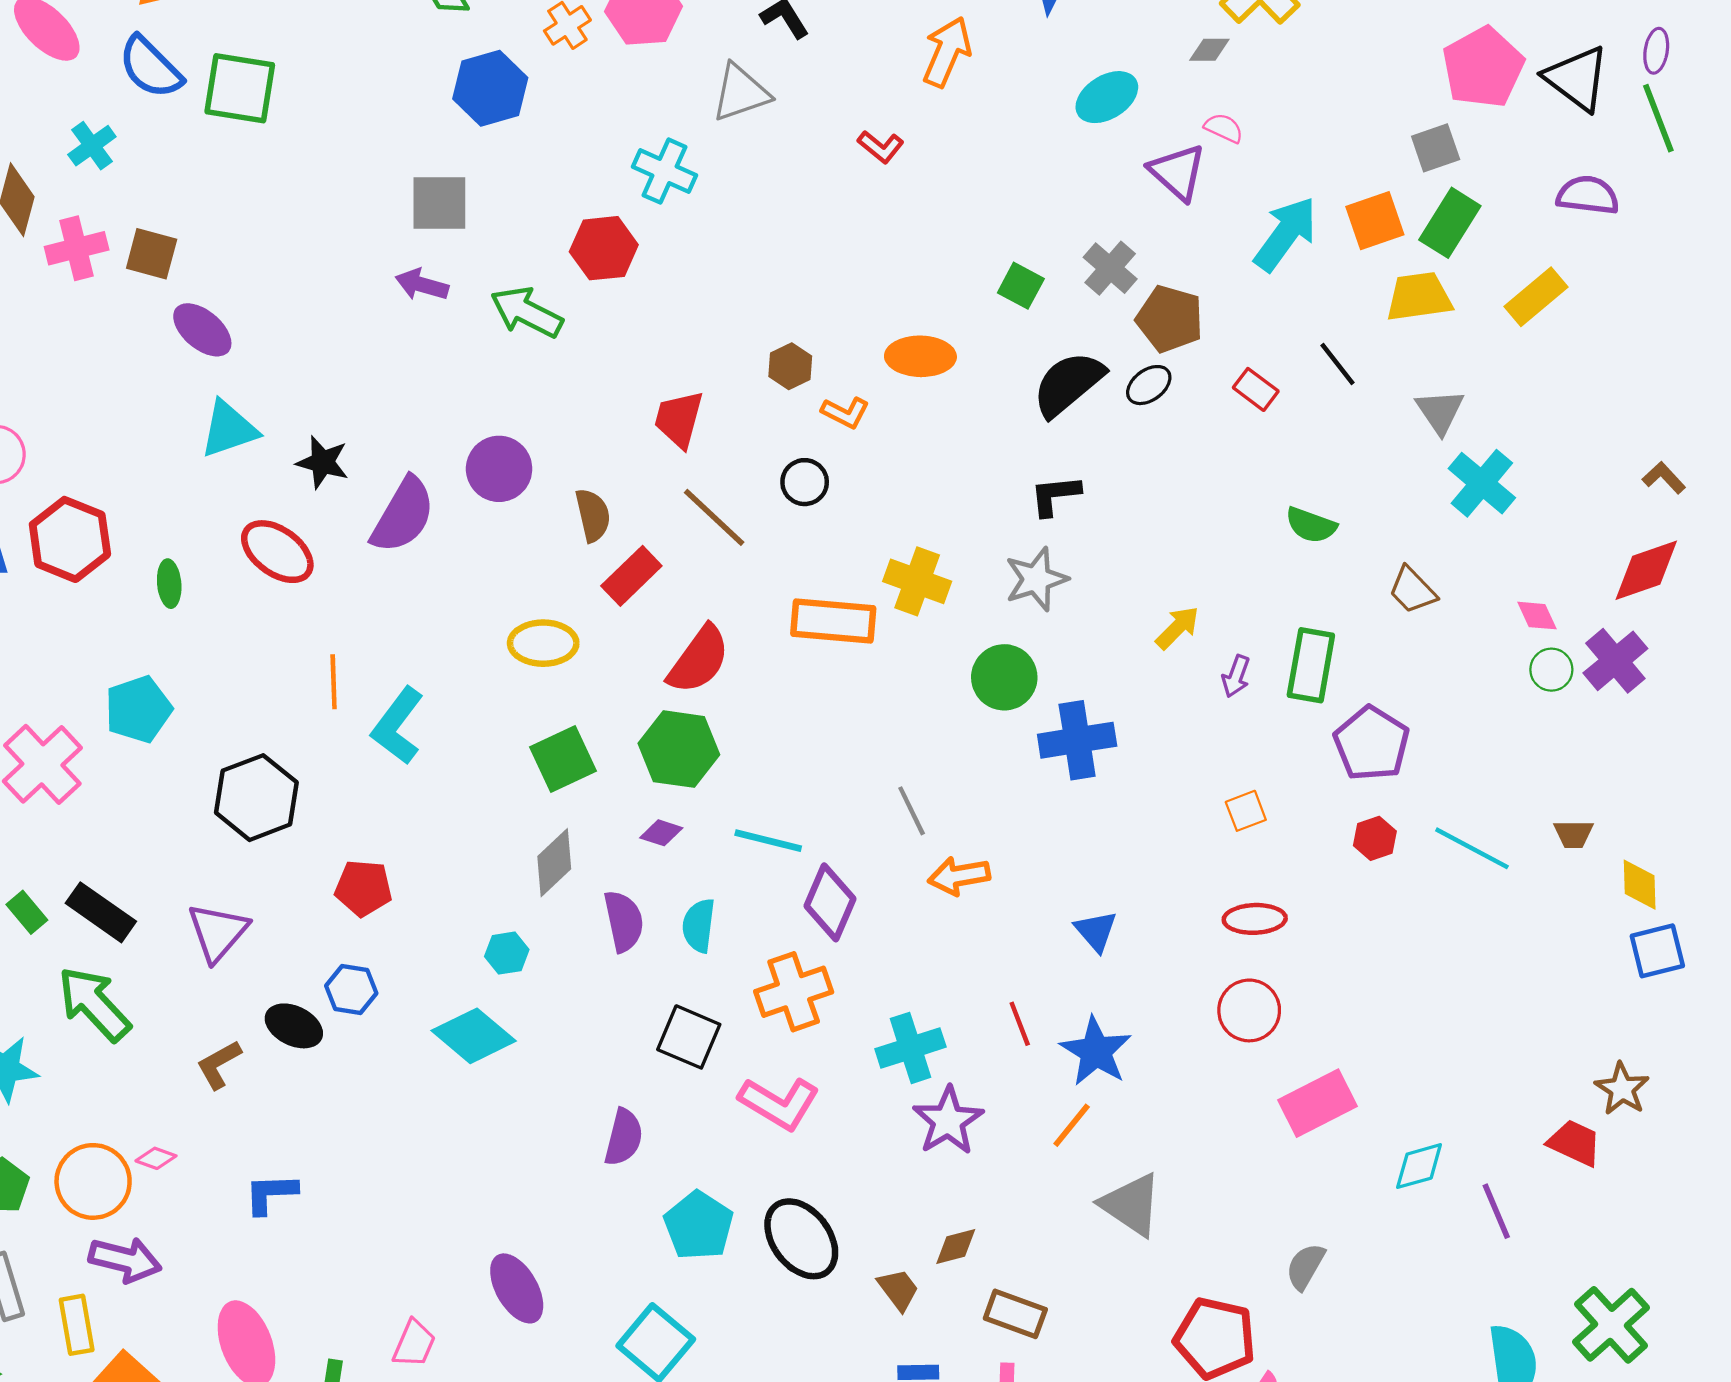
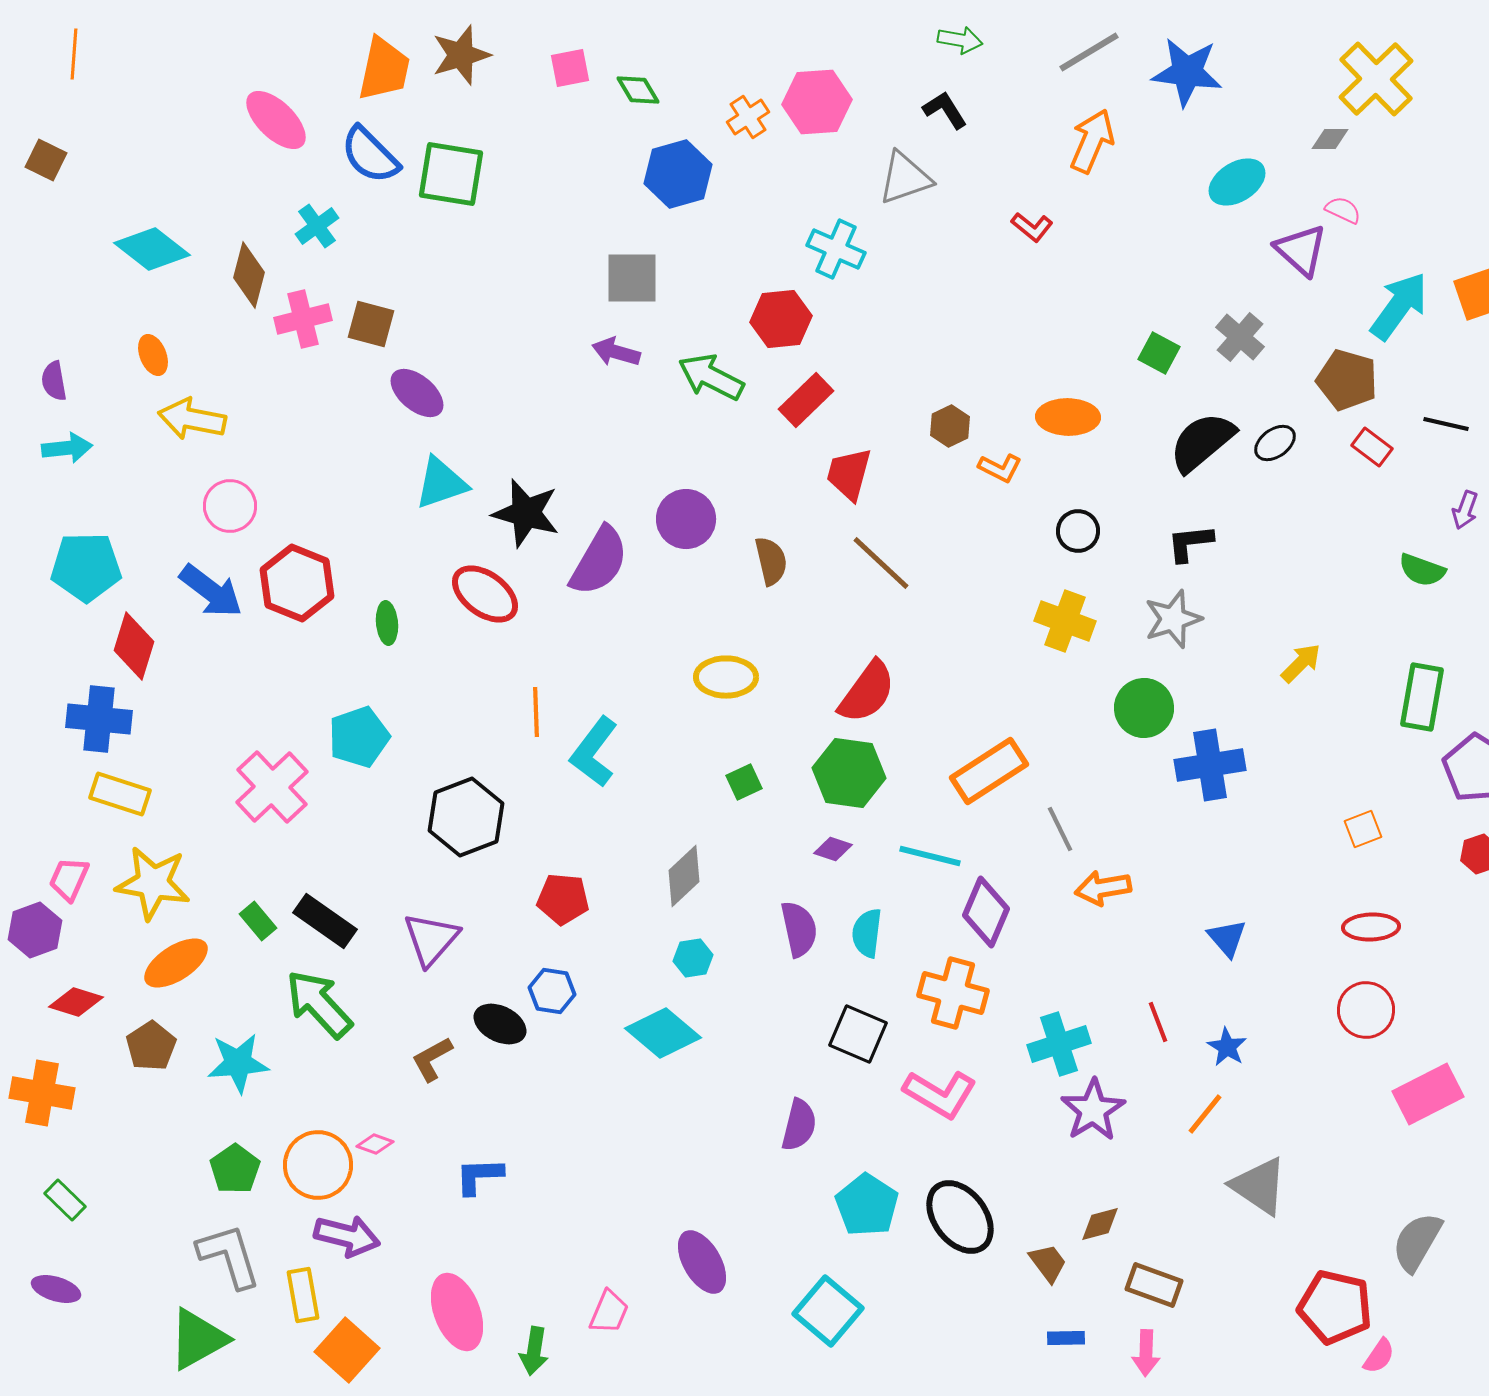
brown pentagon: (1170, 319) -> (1347, 380), moved
black line: (1337, 364) -> (1446, 424), turned -39
black star: (323, 462) -> (526, 513), size x1.4
black circle: (805, 482) -> (1078, 531), moved
red rectangle: (631, 576) -> (806, 400), moved
orange rectangle: (833, 621) -> (989, 771), moved, turned -38
purple arrow: (1236, 676) -> (1465, 510), moved
green square: (563, 759) -> (744, 782), size x0.6
gray diamond: (554, 863) -> (684, 876), moved
orange cross: (794, 992) -> (953, 993), turned 34
blue star: (1096, 1051) -> (1227, 1047), size x0.6
gray semicircle: (1305, 1266) -> (1417, 1242), size x1.4

